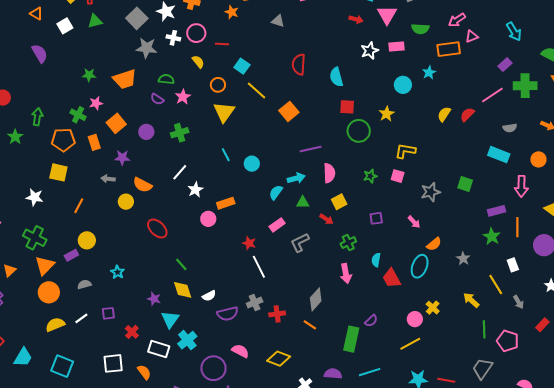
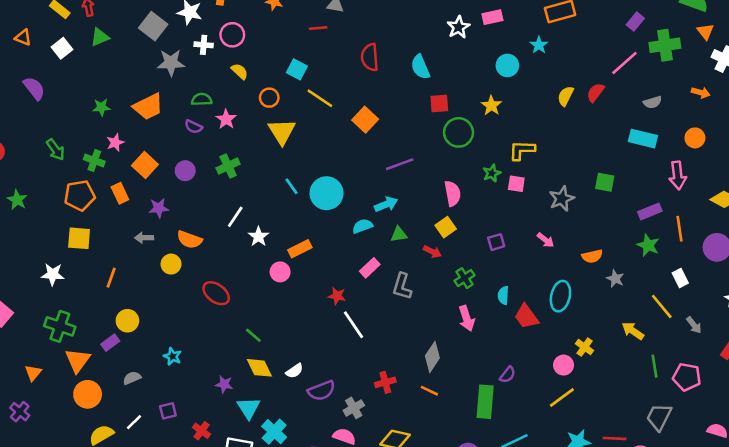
red line: (222, 44) -> (318, 28), moved
green arrow: (37, 117) -> (55, 150), moved, turned 144
cyan circle: (252, 164) -> (327, 193), size x1.6
pink semicircle: (329, 173) -> (453, 193), moved
green star: (370, 176) -> (492, 173), moved
cyan semicircle: (276, 192) -> (363, 226), turned 42
gray L-shape: (300, 242) -> (402, 286), turned -40
orange semicircle: (434, 244) -> (592, 256), moved, turned 35
gray cross: (255, 303) -> (354, 408), moved

